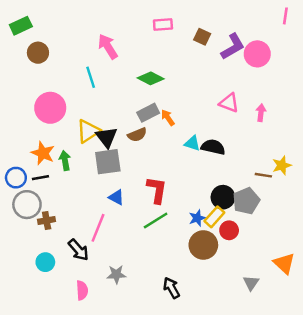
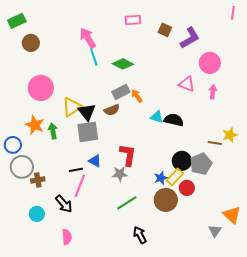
pink circle: (257, 54) -> (210, 63), moved
cyan line: (91, 77) -> (94, 57), moved
black line: (40, 178) -> (76, 170), moved
green line: (156, 220) -> (127, 203), moved
gray star: (116, 274) -> (120, 174), moved
gray triangle: (251, 283) -> (215, 231), moved

